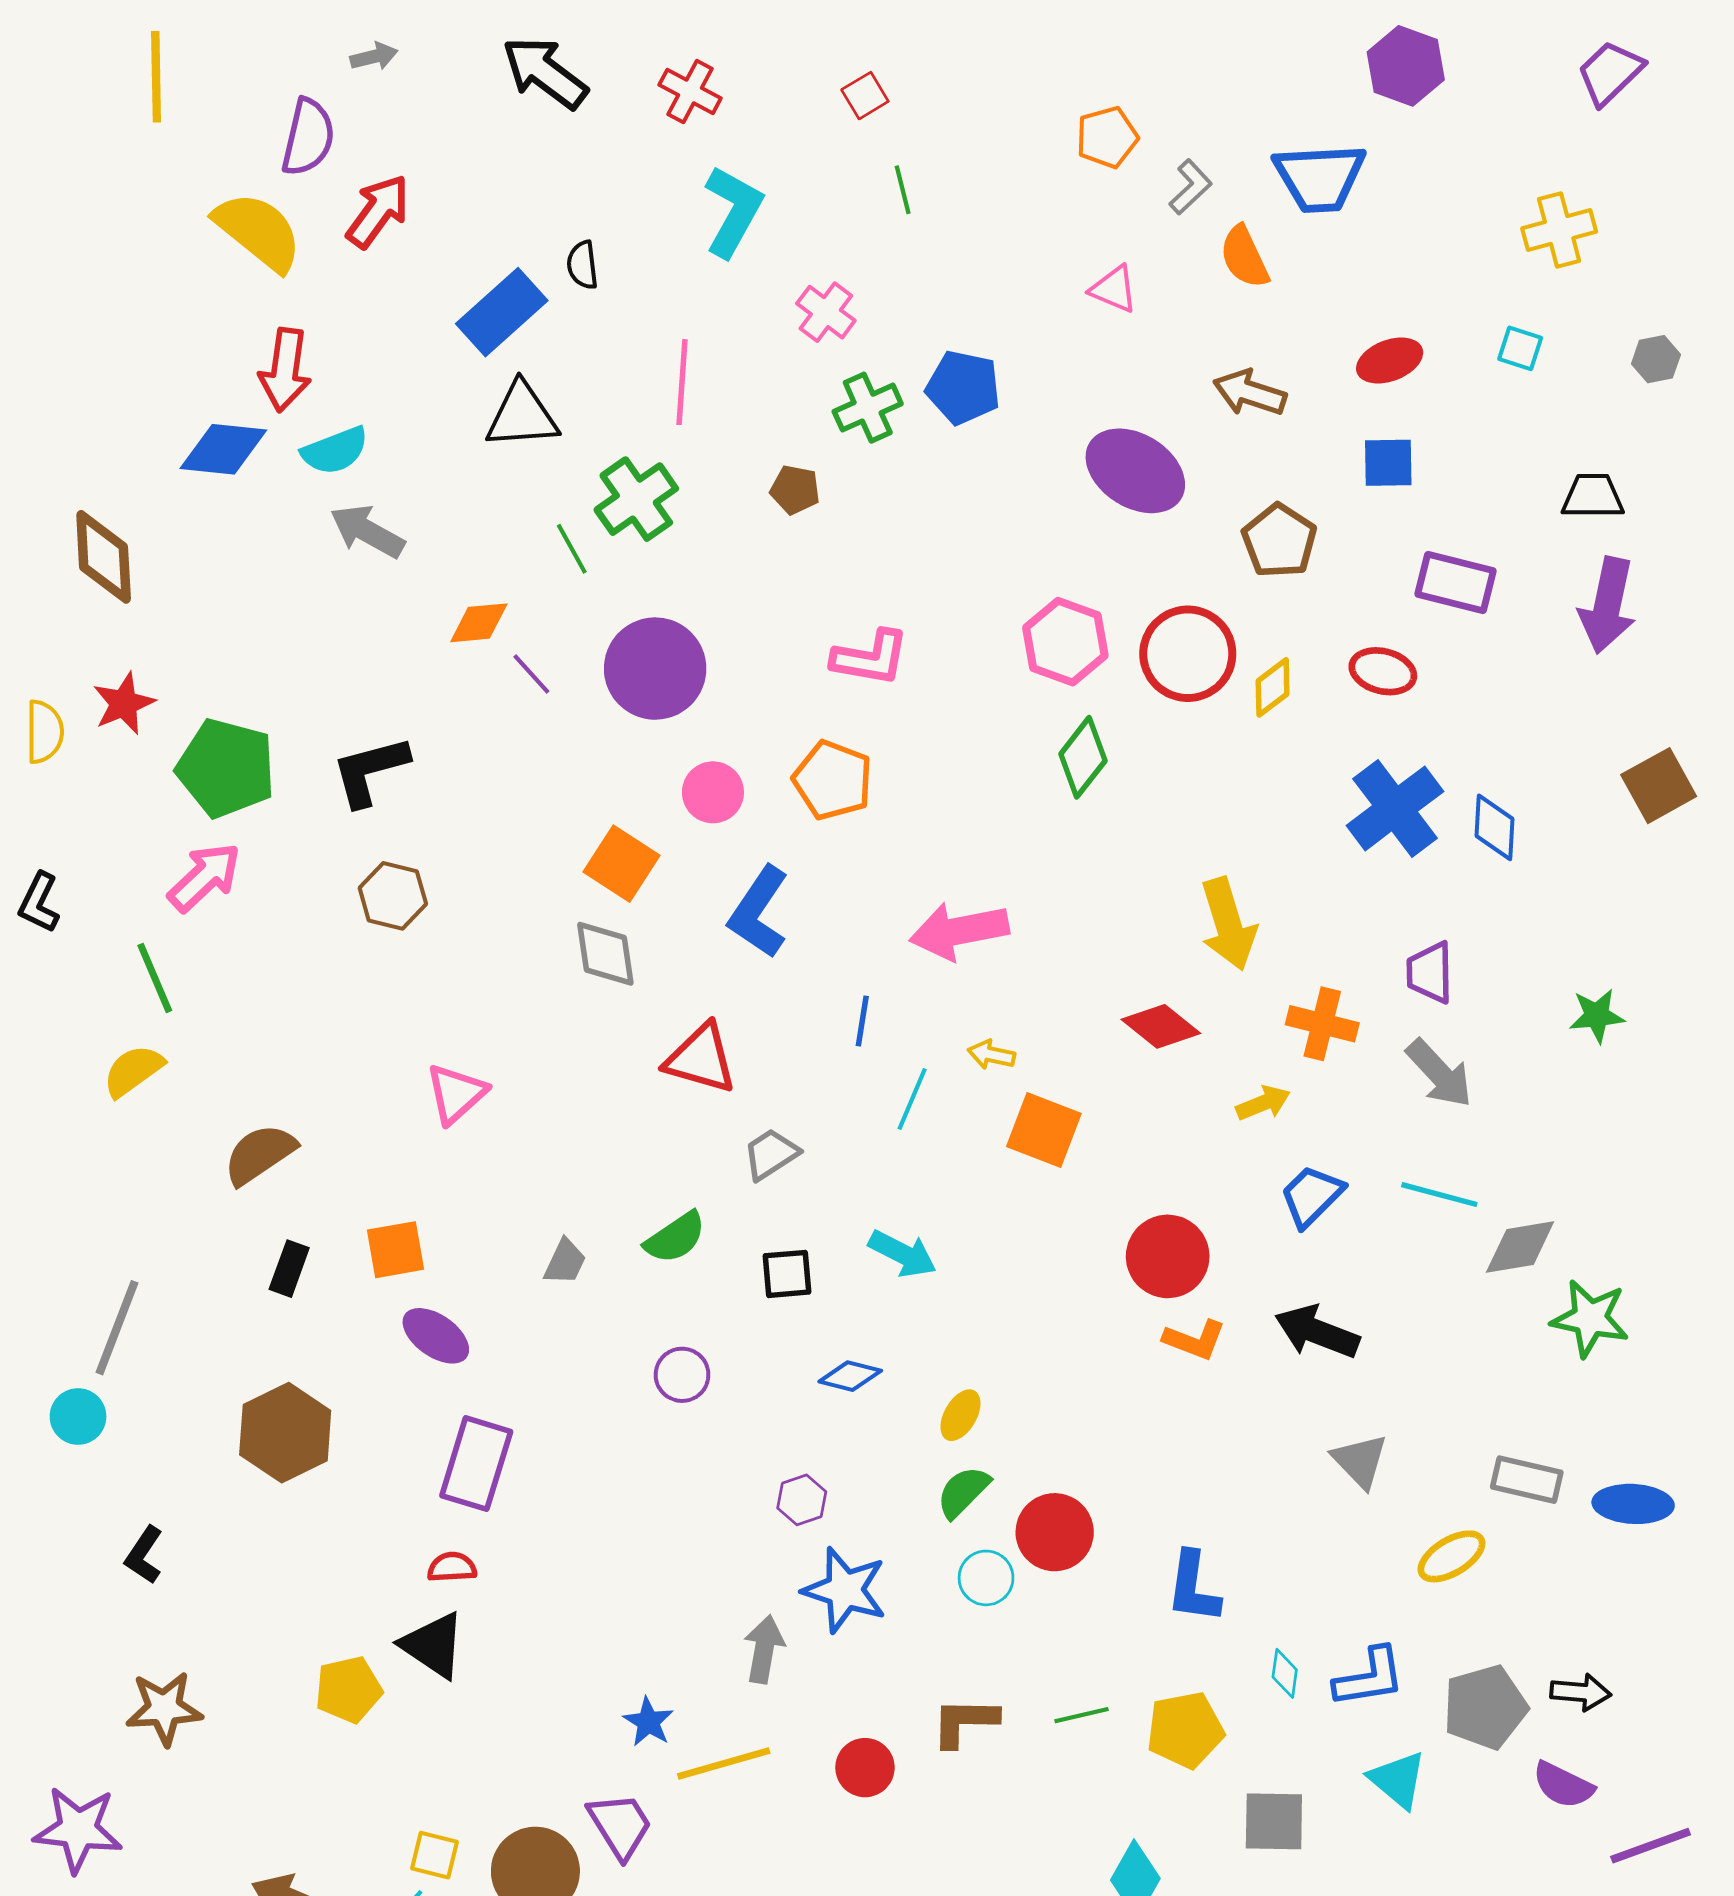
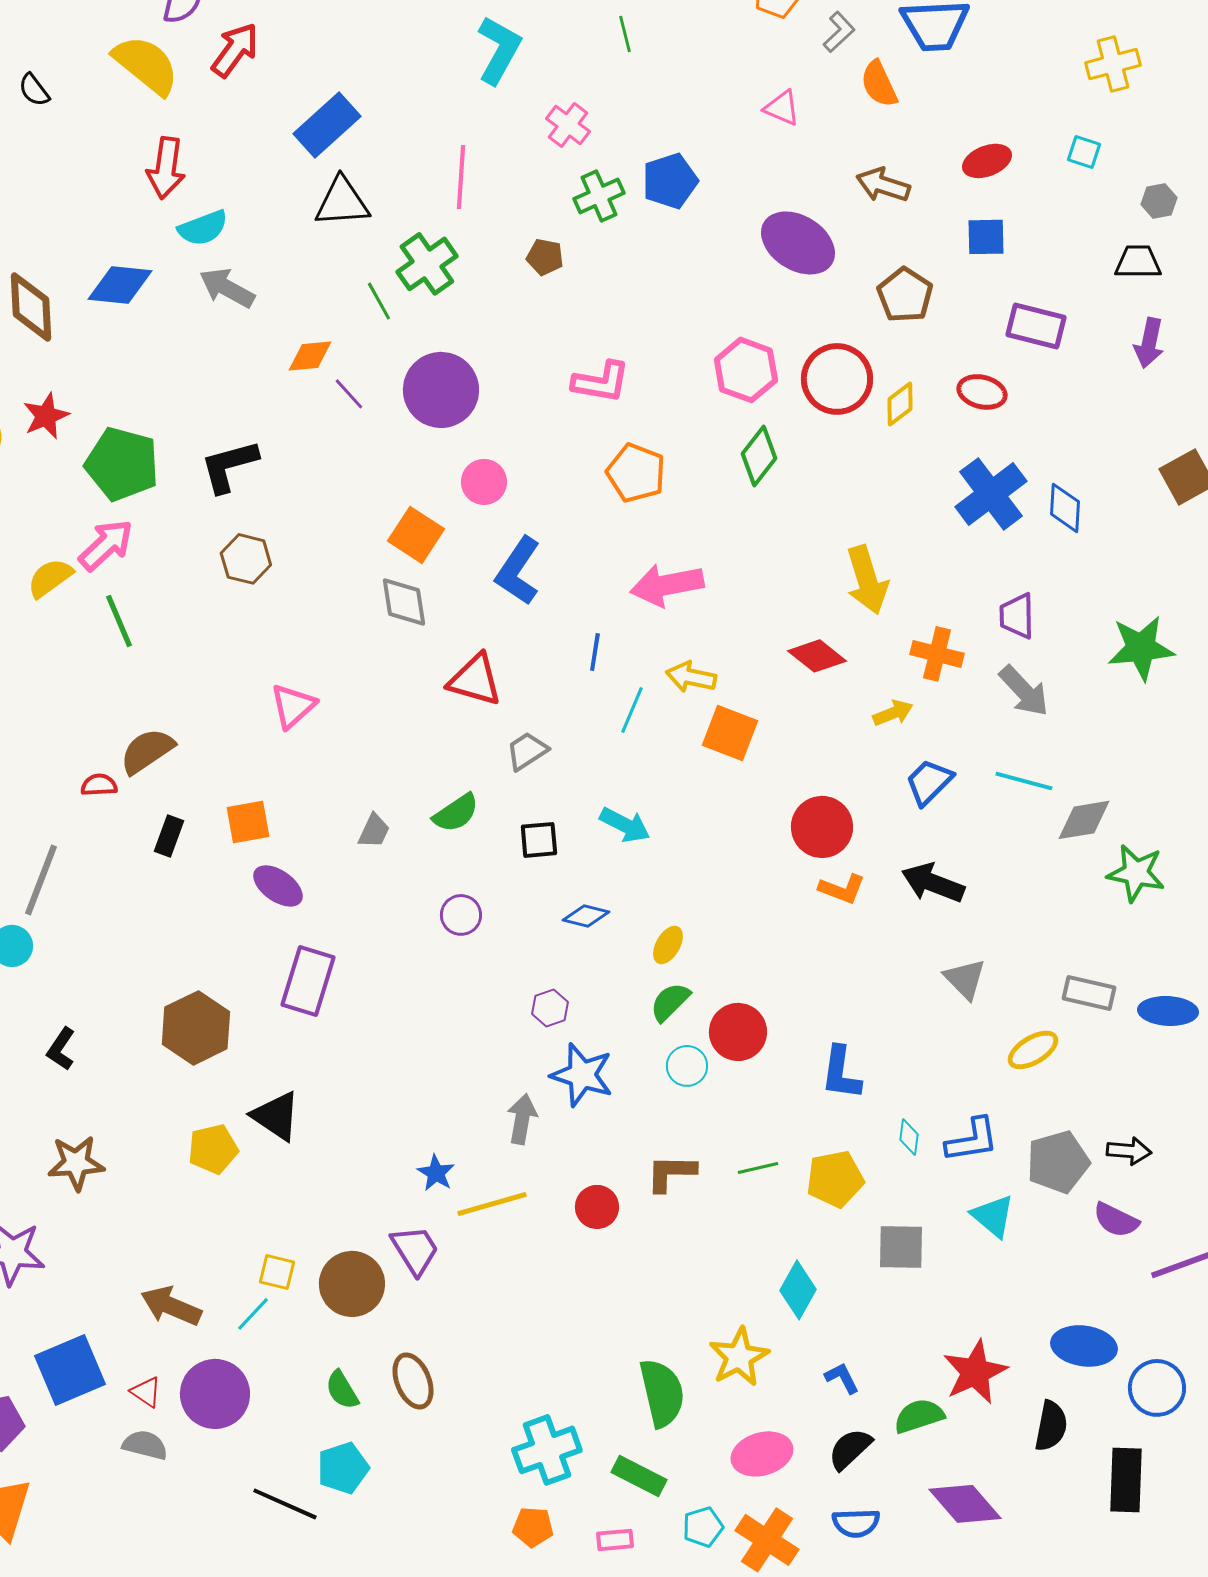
black semicircle: (582, 265) -> (34, 90), moved, turned -30
gray hexagon: (1656, 359) -> (1159, 201), moved
blue pentagon: (963, 387) -> (670, 181), turned -30
blue diamond: (223, 449) -> (120, 285), moved
purple arrow: (1608, 605) -> (1149, 343), size x0.7
orange pentagon: (833, 780) -> (636, 473), moved
green line: (155, 978) -> (119, 621), moved
green star: (1597, 1016) -> (1141, 648), size x1.6
yellow arrow: (991, 1055) -> (691, 677), size x1.4
yellow semicircle: (133, 1071) -> (50, 578), moved
brown hexagon: (285, 1433) -> (196, 1028), moved
red semicircle: (452, 1567) -> (99, 785), moved

